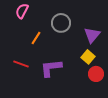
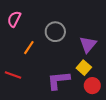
purple L-shape: (51, 68) -> (58, 80), moved

